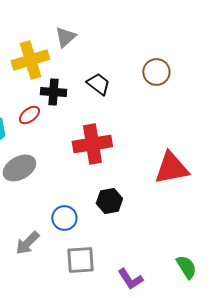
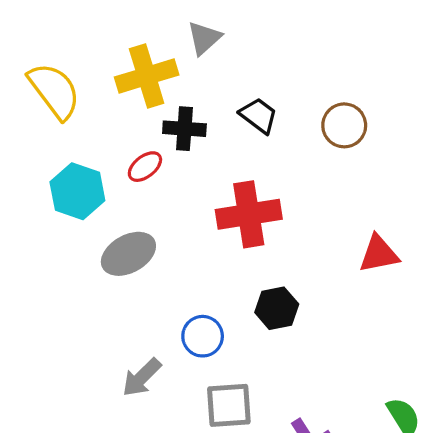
brown circle: (156, 72) -> (344, 125), moved
red triangle: (171, 168) -> (379, 254), size x0.7

